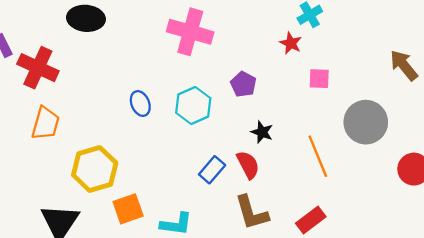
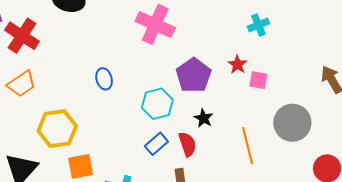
red star: (291, 43) -> (237, 65), moved
purple pentagon: (243, 84) -> (194, 75), size x1.6
cyan hexagon: (193, 105) -> (157, 104), moved
orange trapezoid: (46, 123) -> (21, 84), turned 32

